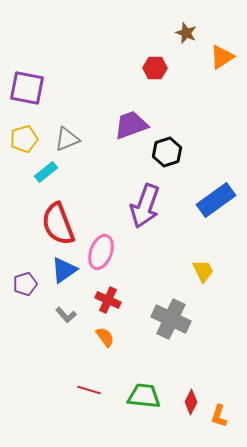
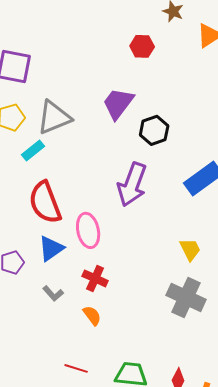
purple trapezoid: (131, 125) -> (118, 103), turned -33
gray triangle: (67, 139) -> (54, 117), size x1.4
pink ellipse: (101, 252) -> (88, 230), turned -32
gray cross: (171, 319) -> (186, 297), moved

